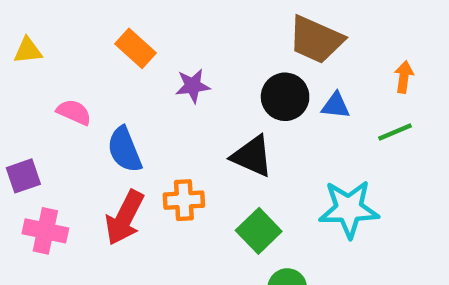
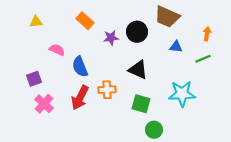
black circle: (285, 97) -> (137, 32), moved
pink cross: (45, 231) -> (44, 104), turned 30
green square: (259, 231) -> (141, 104), turned -30

